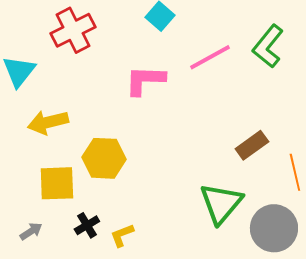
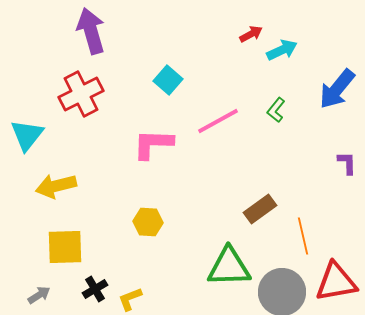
green L-shape: (268, 46) -> (276, 110), size x0.6
yellow hexagon: (104, 158) -> (148, 222), moved, size x0.7
green triangle: (221, 203) -> (229, 267), turned 48

